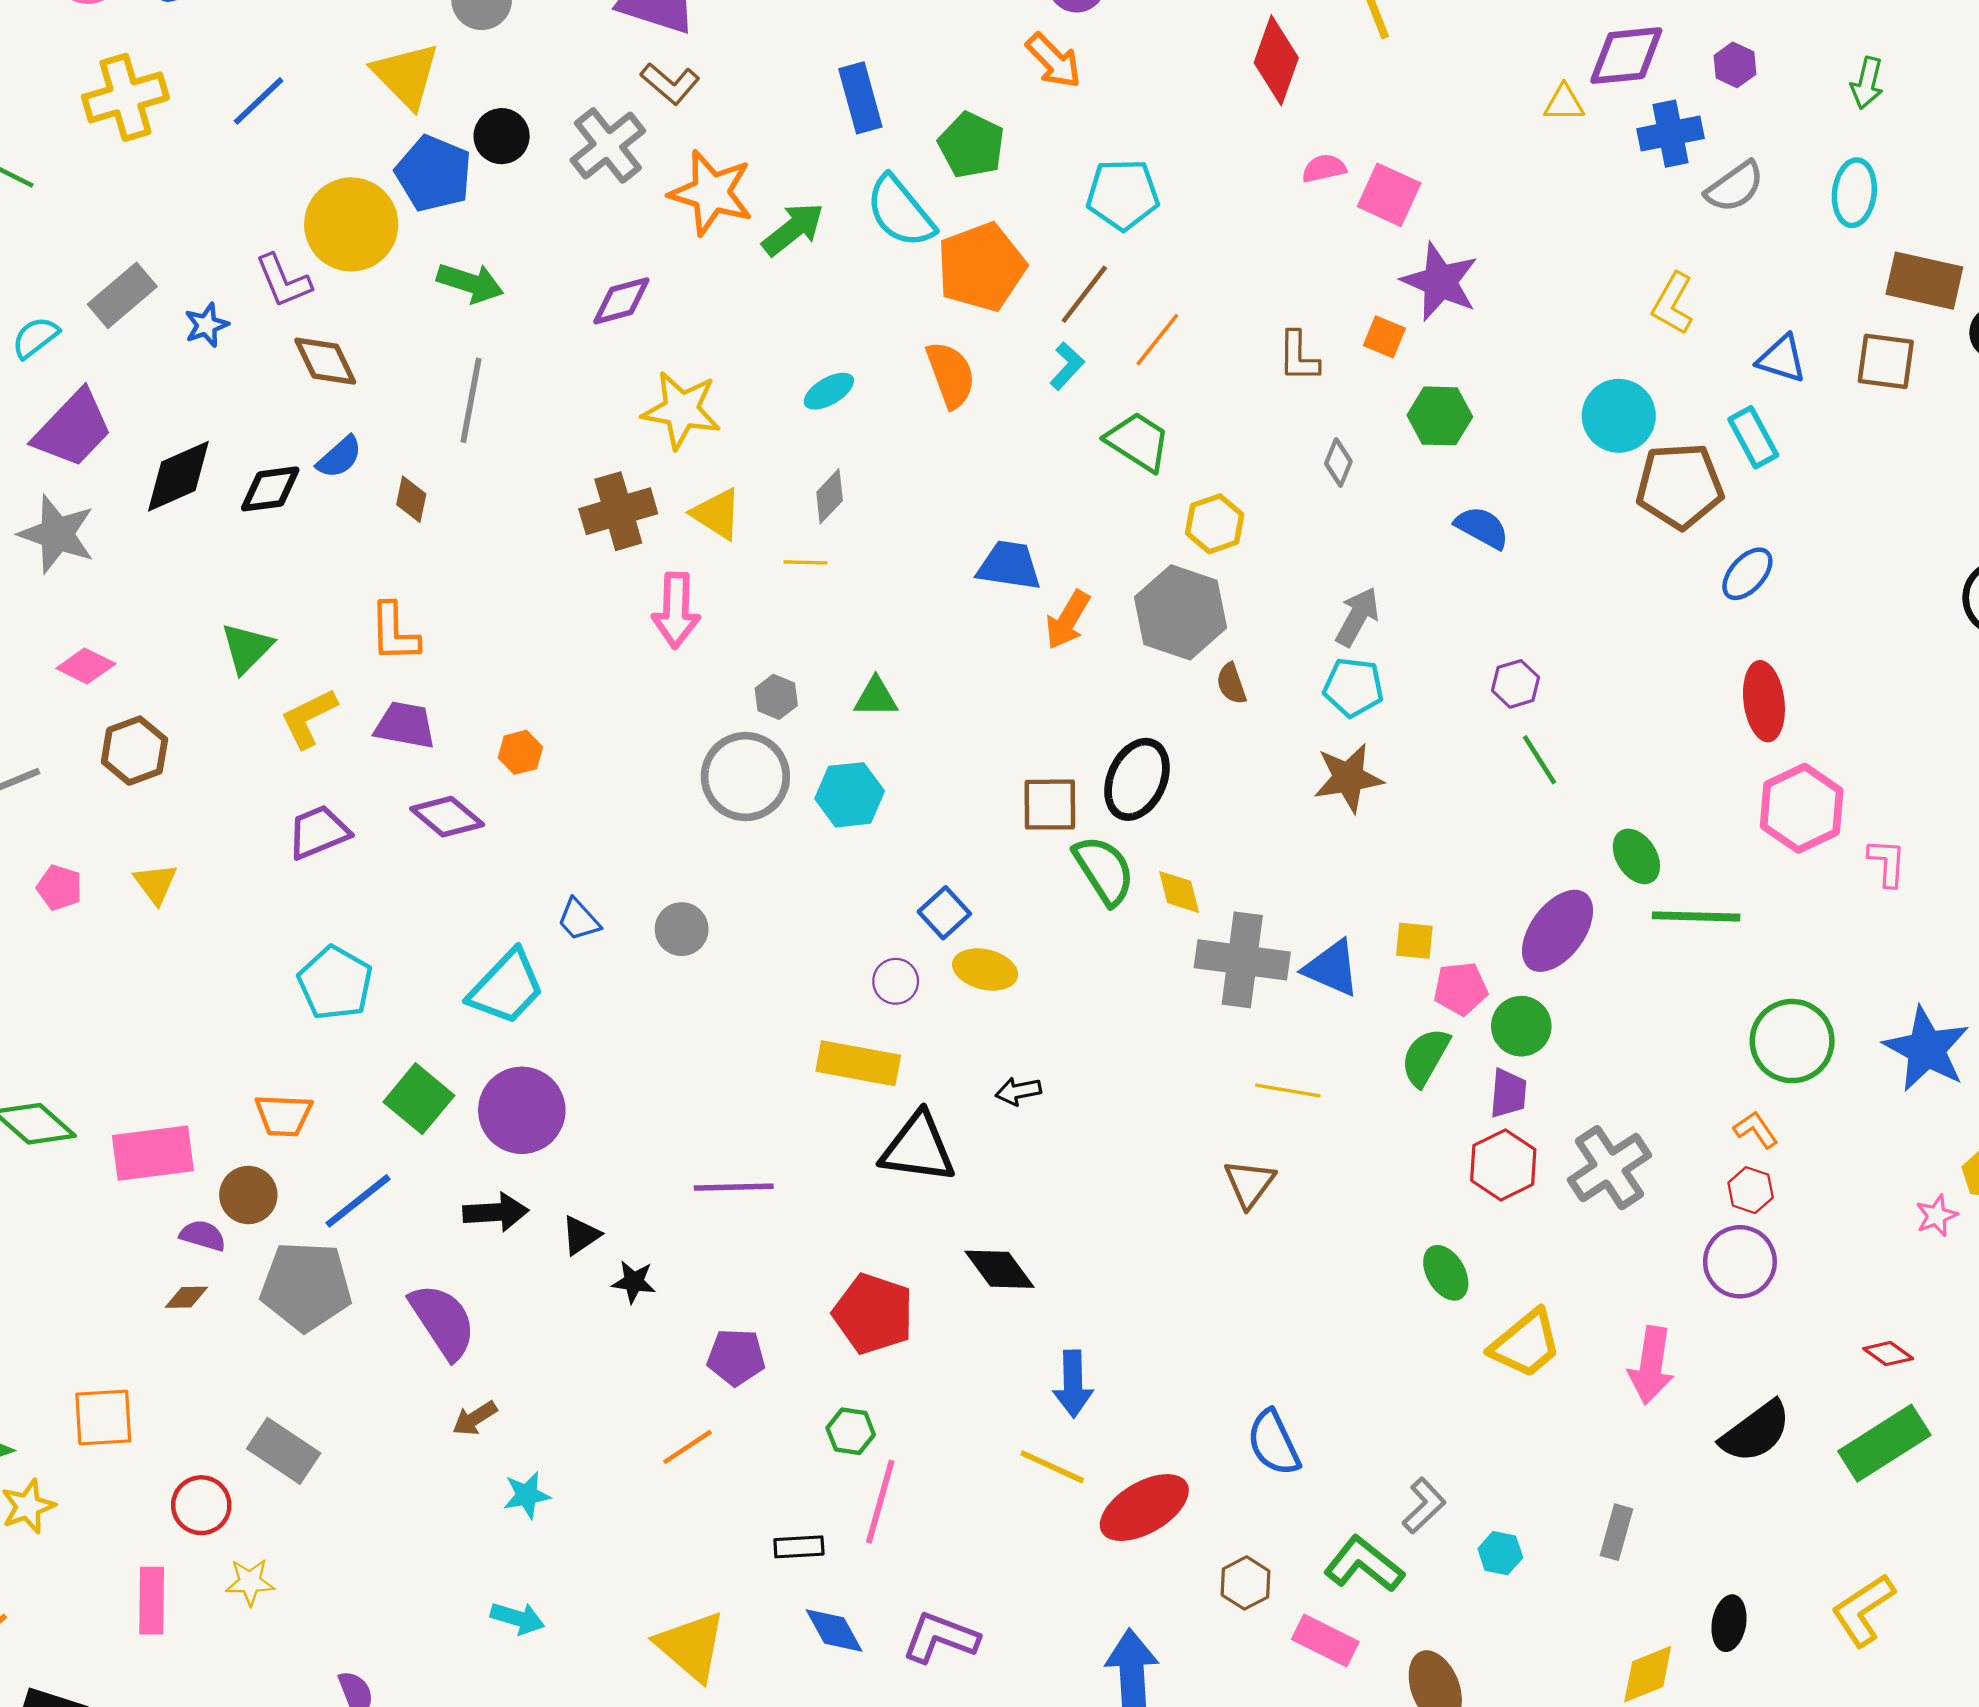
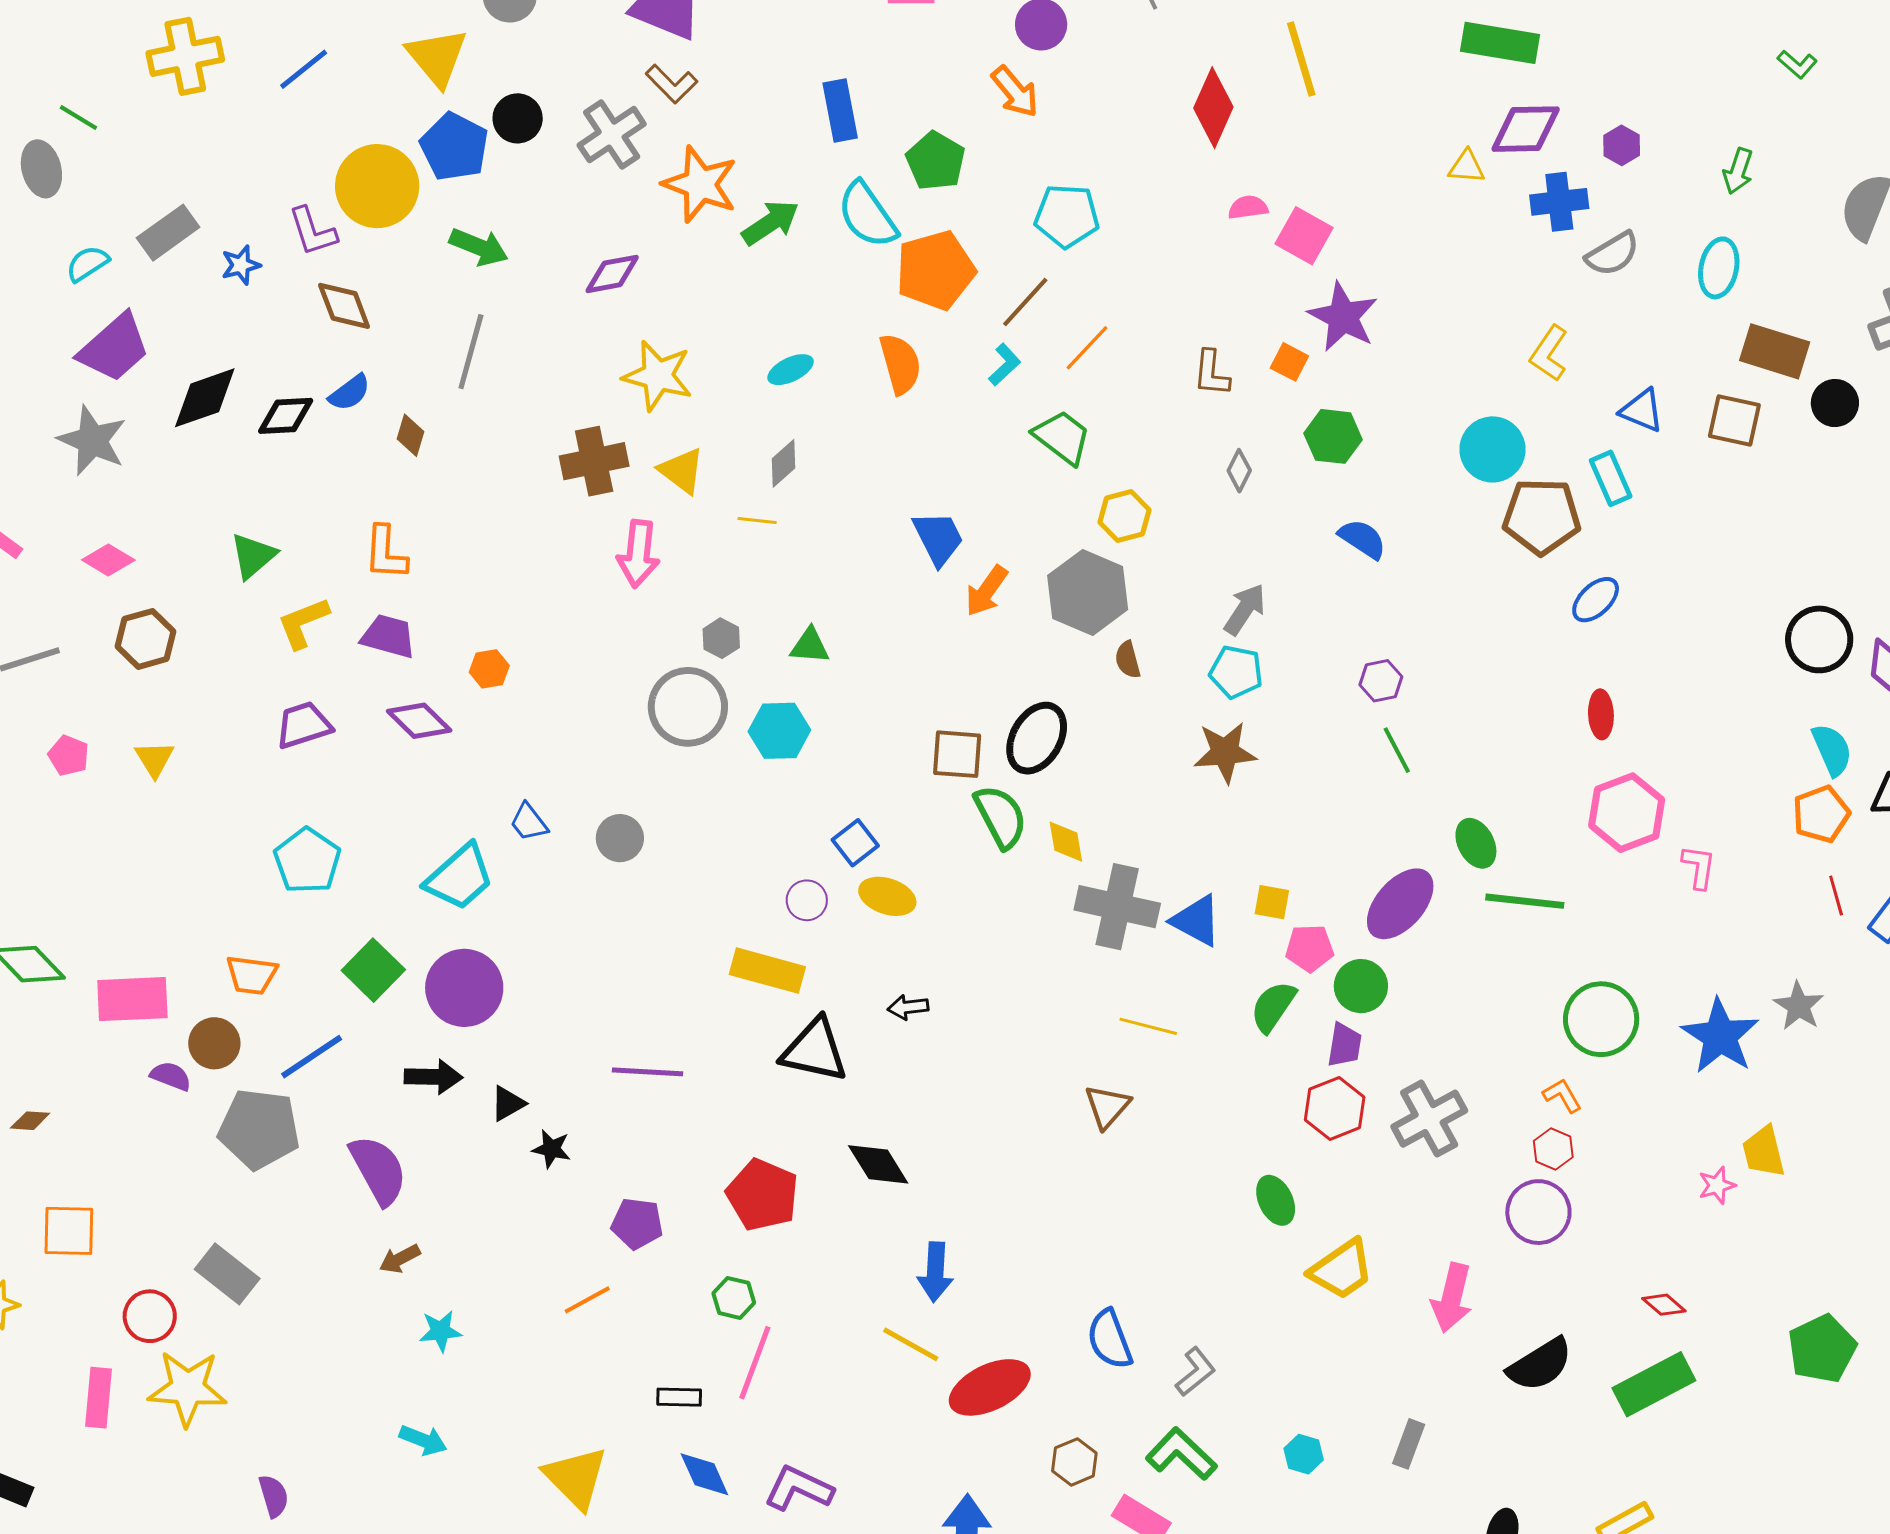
blue trapezoid: (1009, 565) -> (938, 538), turned 50
red ellipse: (1764, 701) -> (1601, 714), size x0.7
brown diamond: (186, 1297) -> (30, 1121), moved
gray L-shape: (1424, 1506) -> (1196, 1372), moved
yellow star: (250, 1582) -> (187, 1388), size x1.8

